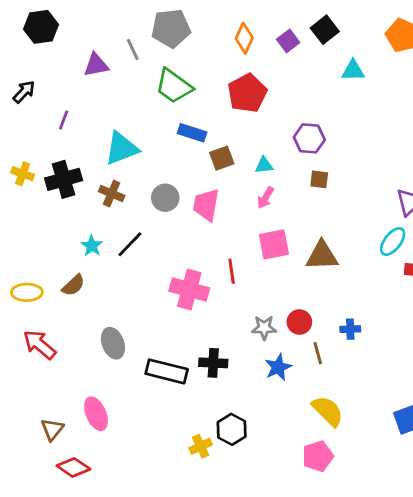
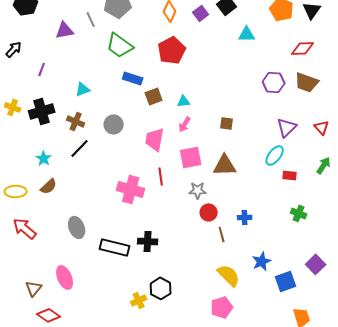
purple hexagon: (309, 138) -> (274, 82), moved
cyan triangle: (121, 148) -> (83, 89), size x0.6
brown square: (319, 179) -> (227, 123), moved
pink trapezoid: (206, 205) -> (155, 139), moved
black line: (130, 244) -> (80, 148), moved
cyan star: (92, 246) -> (44, 158), moved
gray star: (264, 328) -> (198, 190), moved
blue star: (278, 367) -> (262, 261), moved

